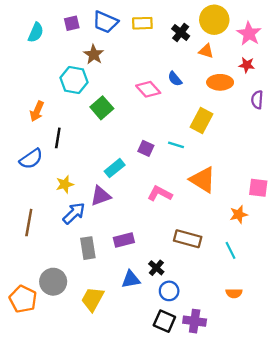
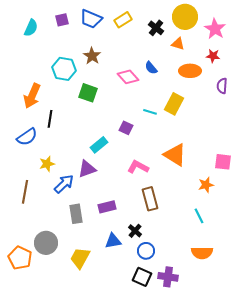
yellow rectangle: (142, 23) -> (123, 20), turned -30
brown star: (94, 54) -> (92, 56), moved
green square: (102, 108) -> (88, 93), turned -30
orange arrow: (37, 111) -> (32, 96), size x1.4
cyan line: (176, 145) -> (150, 112), moved
yellow star: (65, 184) -> (47, 164), moved
brown rectangle: (188, 239) -> (150, 199), moved, turned 60
orange semicircle: (234, 293) -> (202, 253), size x1.5

